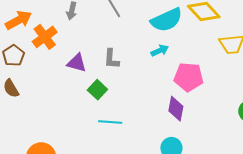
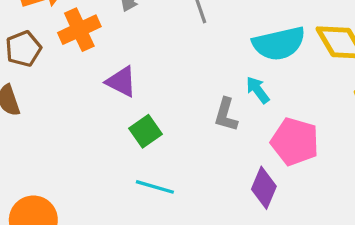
cyan arrow: (160, 51) -> (258, 90), turned -114
gray L-shape: (111, 59) -> (226, 115), moved

